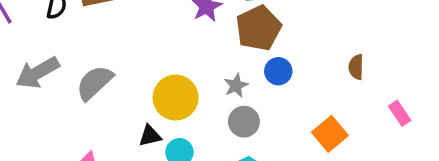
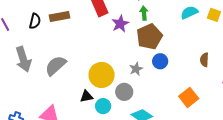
gray arrow: (37, 73) -> (23, 59), turned -80
gray circle: (244, 122) -> (124, 92), moved

